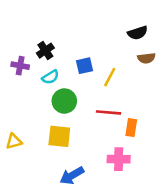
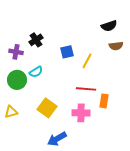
cyan semicircle: (50, 77) -> (36, 72), moved
green circle: (64, 101) -> (17, 80), moved
yellow square: (59, 136) -> (47, 108), turned 30
pink cross: (119, 159) -> (81, 113), moved

